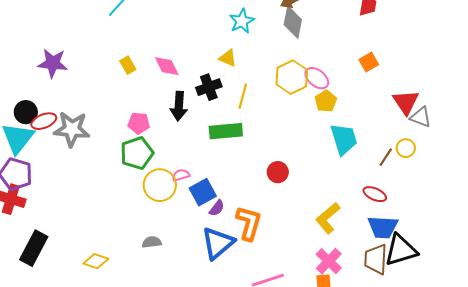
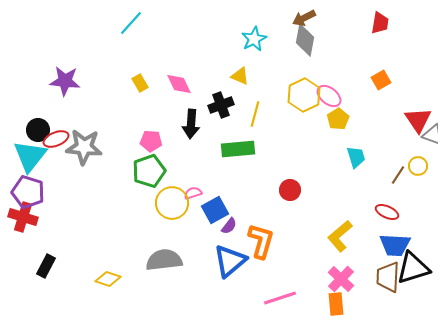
cyan trapezoid: (344, 139) -> (356, 157), size x0.7
gray semicircle: (152, 242) -> (164, 260), size x1.8
black rectangle: (34, 248) -> (46, 266), size x0.7

